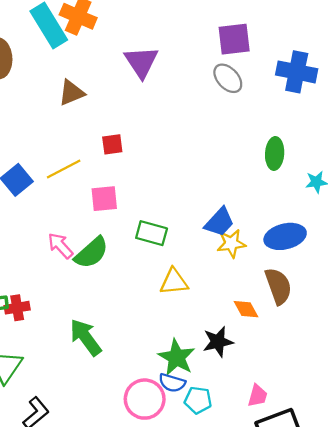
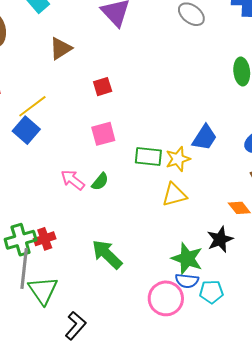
yellow line: (64, 169) -> (32, 106), moved
yellow star: (231, 243) -> (178, 159), moved
green semicircle: (91, 253) -> (100, 182), size x0.6

